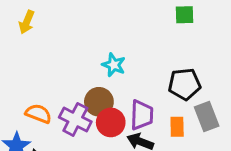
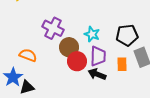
cyan star: (114, 65) -> (92, 34), moved
purple cross: (75, 119) -> (53, 28), moved

